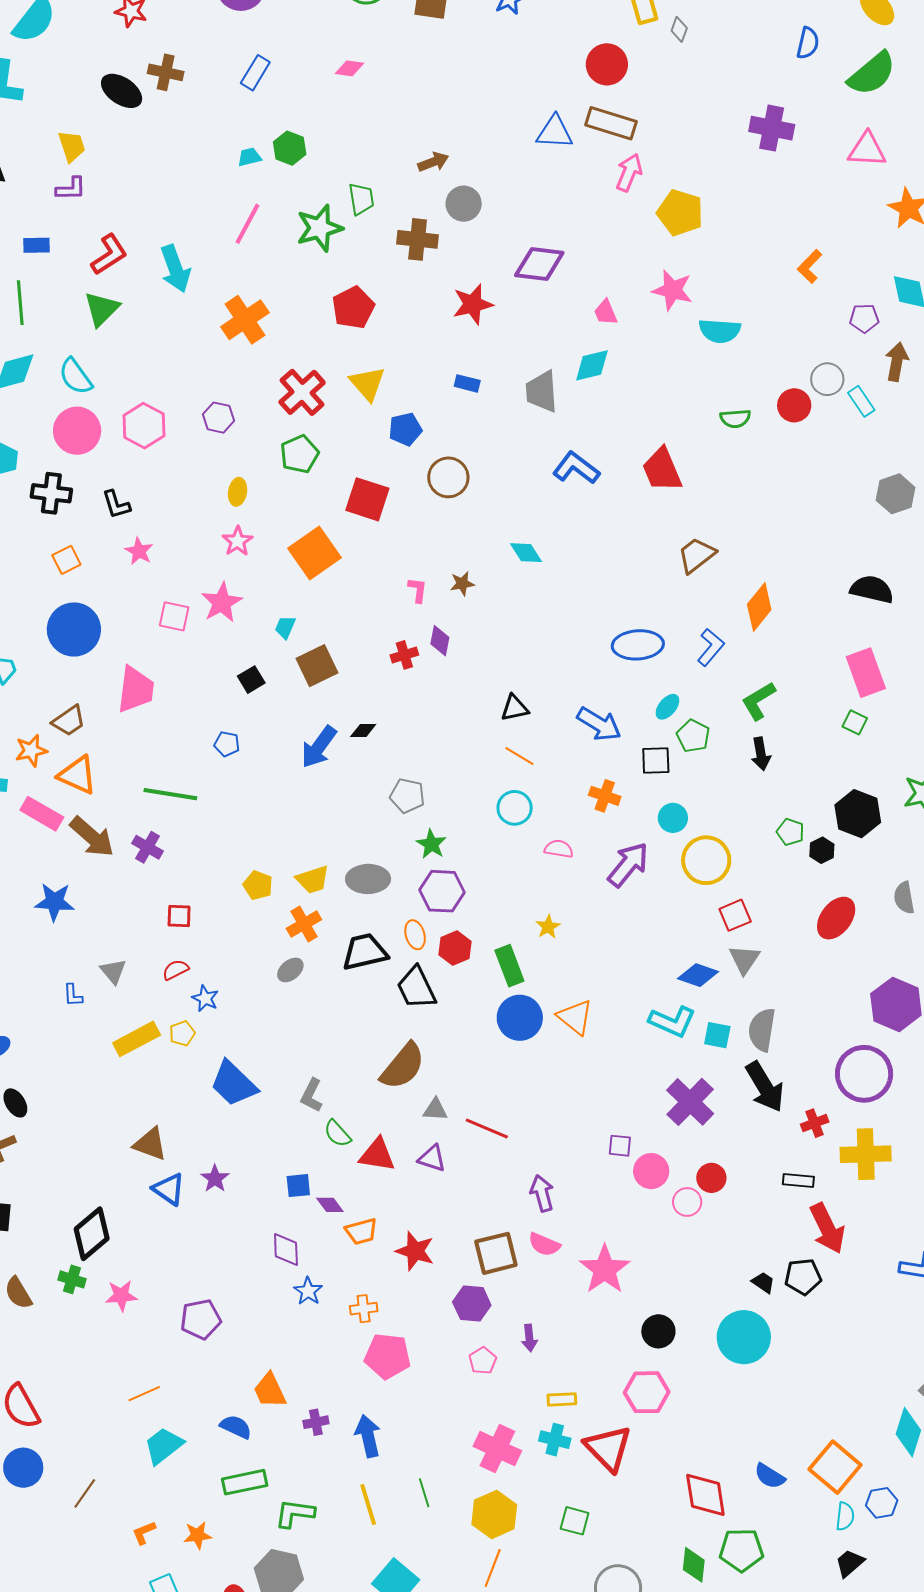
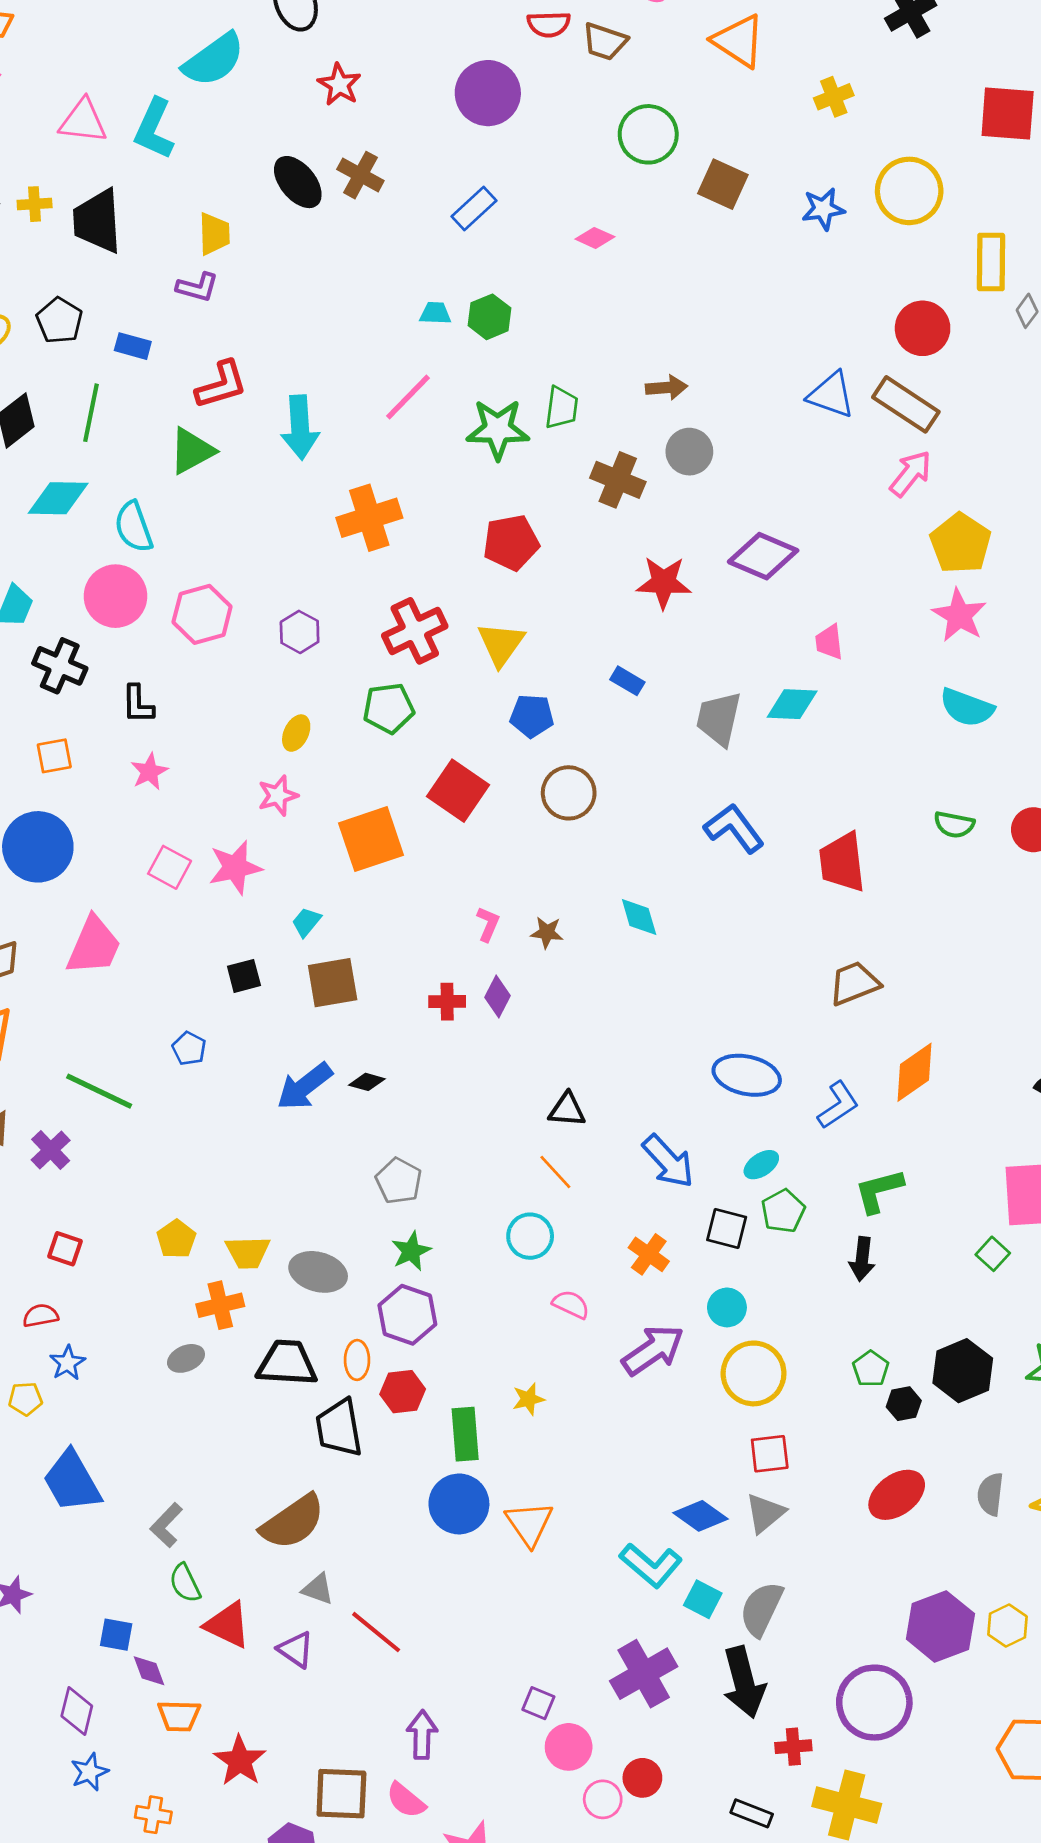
pink star: (672, 290) -> (959, 615), moved

